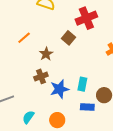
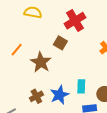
brown star: (46, 54) -> (41, 62), size x1.5
brown cross: (41, 76) -> (36, 96), moved

